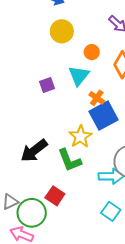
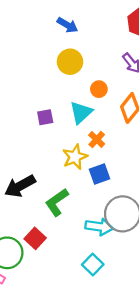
blue square: (103, 116) -> (99, 174), moved, size x0.7
yellow star: (80, 137) -> (75, 157), moved
green L-shape: (69, 160) -> (57, 202), turned 68

